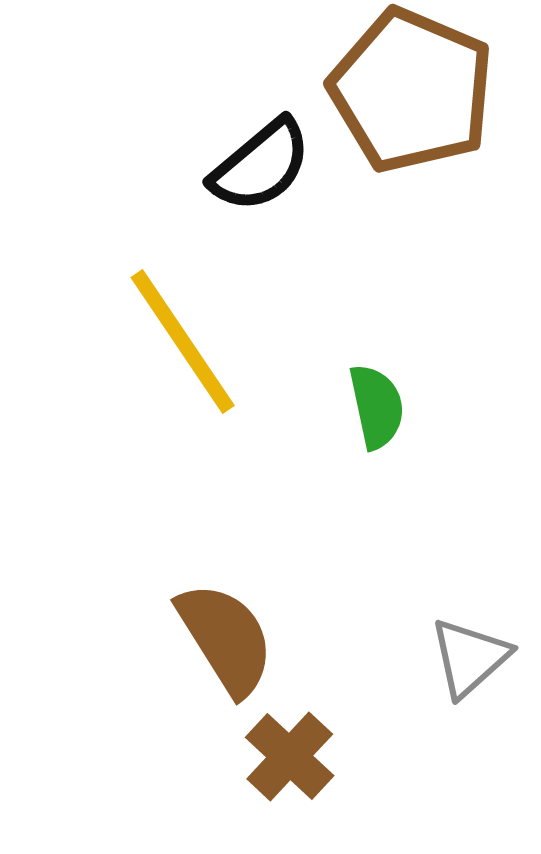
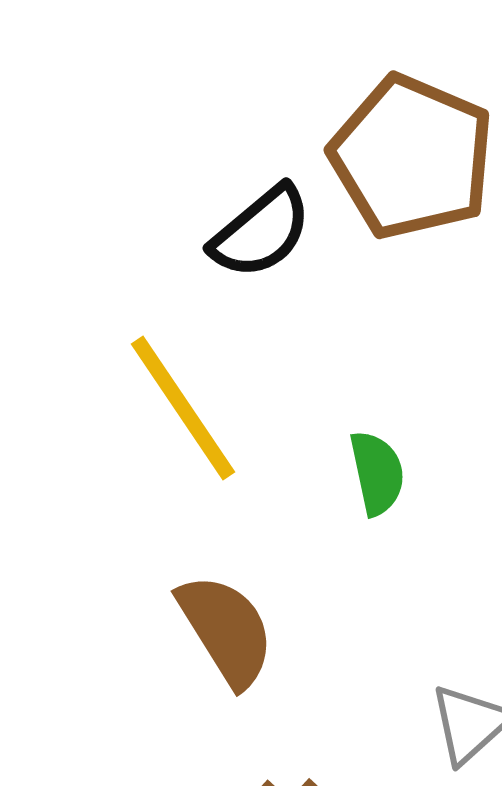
brown semicircle: (226, 639) -> (226, 630), moved

